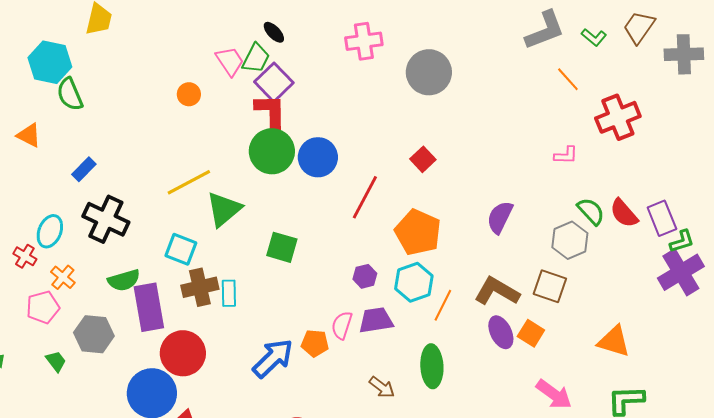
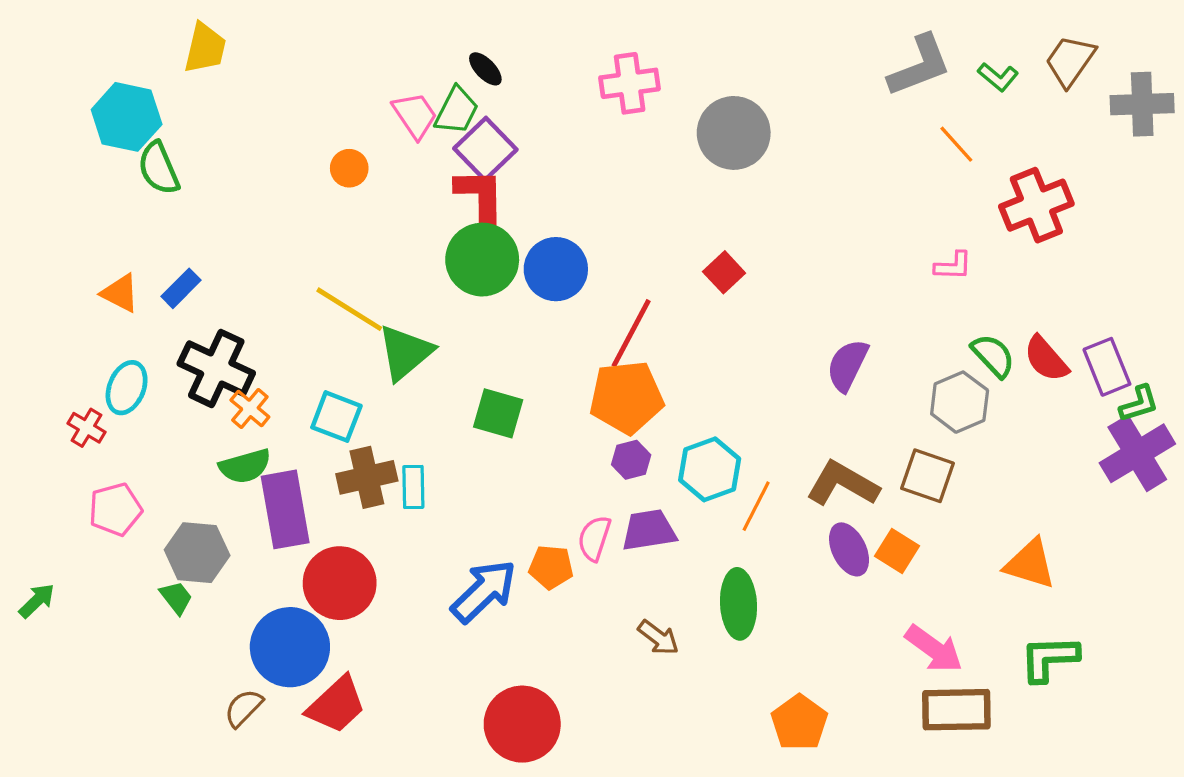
orange triangle: (29, 135) -> (120, 293), moved
yellow line: (189, 182) -> (349, 309), turned 60
orange pentagon: (418, 232) -> (626, 397), moved, turned -30
orange cross: (63, 277) -> (250, 408), moved
green trapezoid: (56, 361) -> (176, 598), moved

